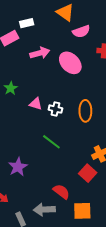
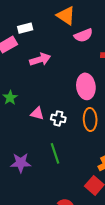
pink ellipse: (70, 63) -> (86, 86), moved, turned 40
green line: (51, 142) -> (55, 153), turned 36
purple star: (18, 167) -> (21, 163), moved, turned 30

